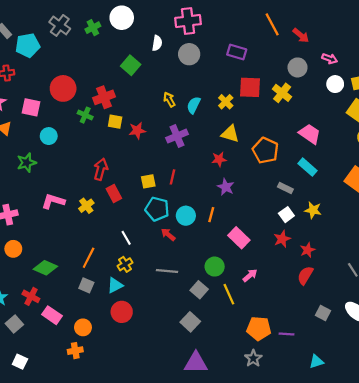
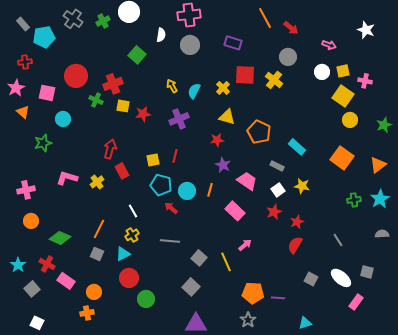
pink arrow: (330, 59) -> (329, 45), moved
pink trapezoid: (310, 134) -> (247, 181), moved
green circle: (215, 267) -> (146, 299), moved

